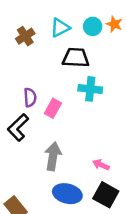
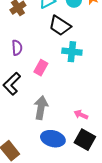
black trapezoid: (76, 58) -> (60, 26), turned -150
purple semicircle: (30, 97) -> (17, 48), moved

